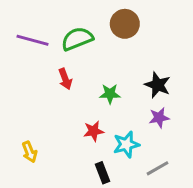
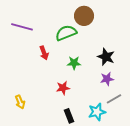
green semicircle: (77, 39) -> (66, 33), moved
cyan star: (126, 144) -> (97, 112), moved
gray line: (158, 168) -> (114, 99), moved

